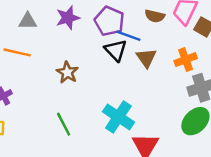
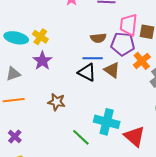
brown semicircle: (155, 16) -> (98, 38), moved
purple pentagon: (109, 21) -> (123, 44), moved
green line: (64, 124) -> (81, 137), moved

